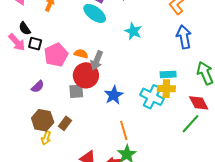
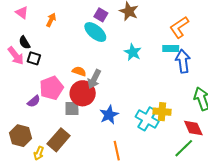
pink pentagon: (56, 55) -> (51, 88), moved
cyan rectangle: (168, 74) -> (171, 48), moved
brown hexagon: (43, 120) -> (20, 136), moved
brown rectangle: (65, 123) -> (59, 140), size x1.6

